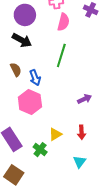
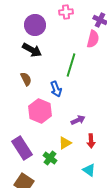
pink semicircle: (63, 22) -> (93, 39), moved
blue arrow: (35, 78) -> (56, 89), moved
purple arrow: (85, 99) -> (78, 120), moved
cyan triangle: (80, 162) -> (89, 170), turned -32

